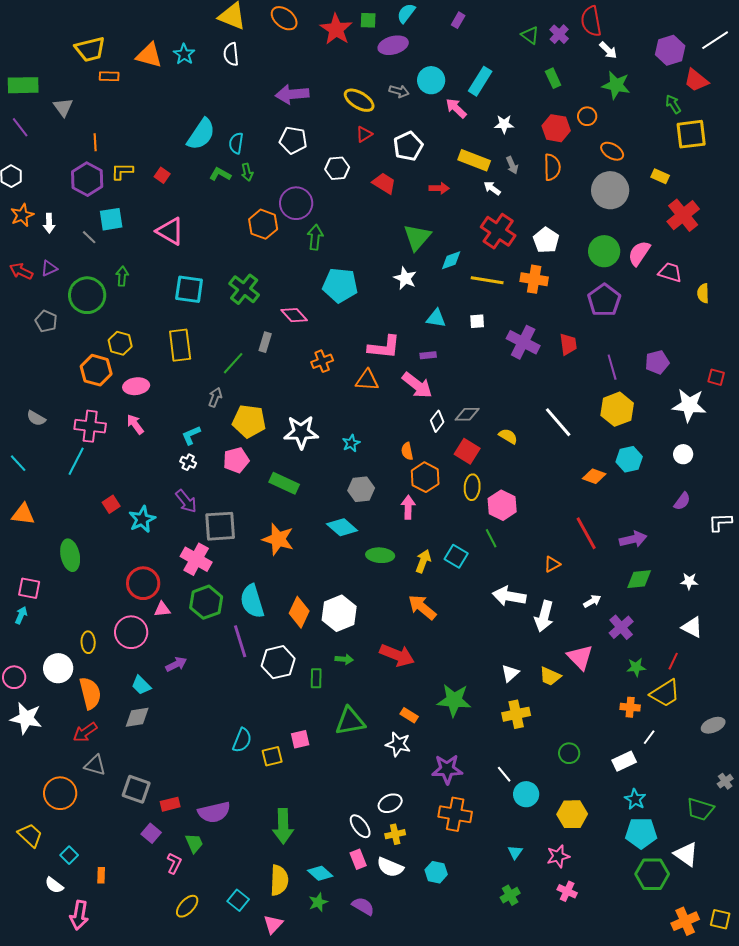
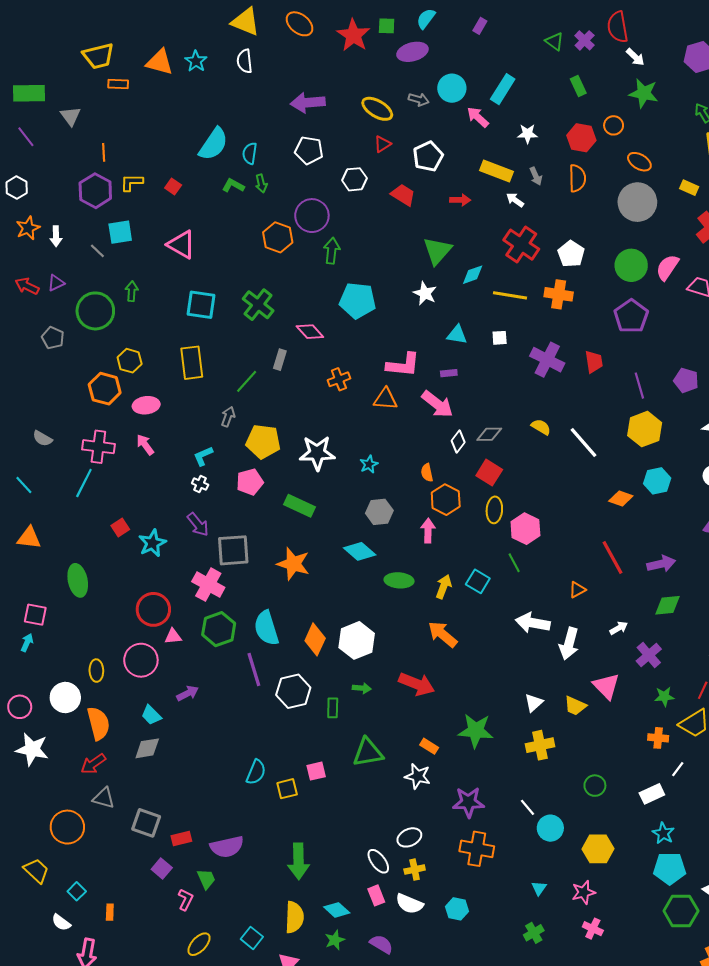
purple pentagon: (657, 362) -> (686, 380), turned 30
yellow semicircle: (508, 436) -> (541, 427), moved

